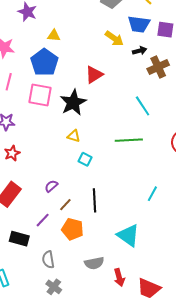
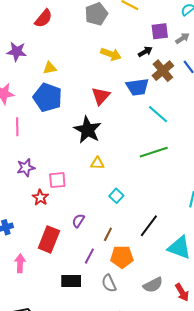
blue trapezoid: (139, 24) -> (137, 87), moved
black arrow: (140, 51) -> (145, 52), moved
pink square: (40, 95) -> (57, 180), moved, size x0.7
cyan square: (85, 159) -> (116, 196), moved, turned 32
purple semicircle: (51, 186) -> (78, 221), moved
black line: (94, 200) -> (149, 226), moved, turned 55
gray semicircle: (48, 260) -> (109, 283), moved

